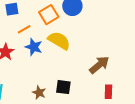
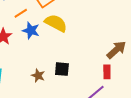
brown arrow: (99, 65) -> (116, 50), moved

